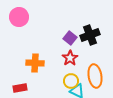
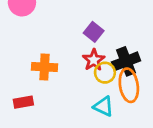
black cross: (90, 35) -> (126, 61), moved
yellow circle: (71, 81) -> (105, 73), moved

